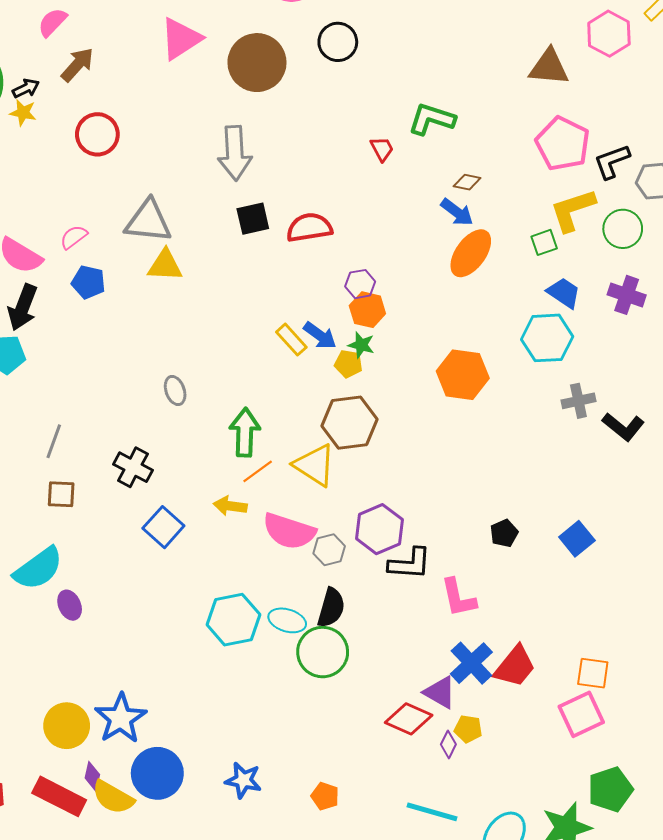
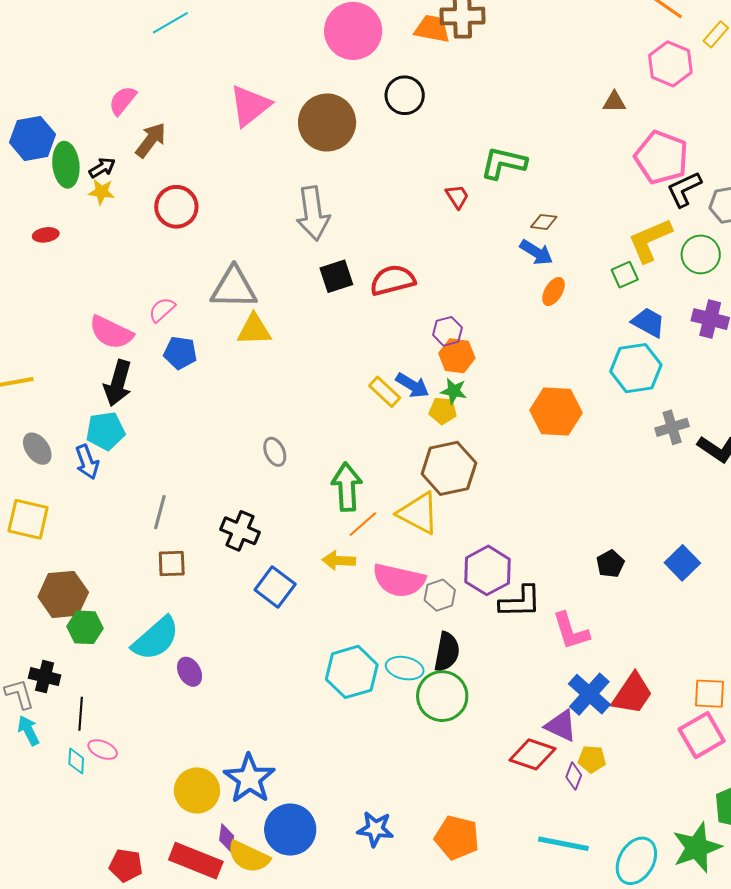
brown triangle: (549, 67) -> (614, 102), size x0.6
pink pentagon: (563, 144) -> (661, 157), moved
orange ellipse: (471, 253) -> (554, 291), size x0.6
orange pentagon: (325, 796) -> (457, 838), size x1.6

